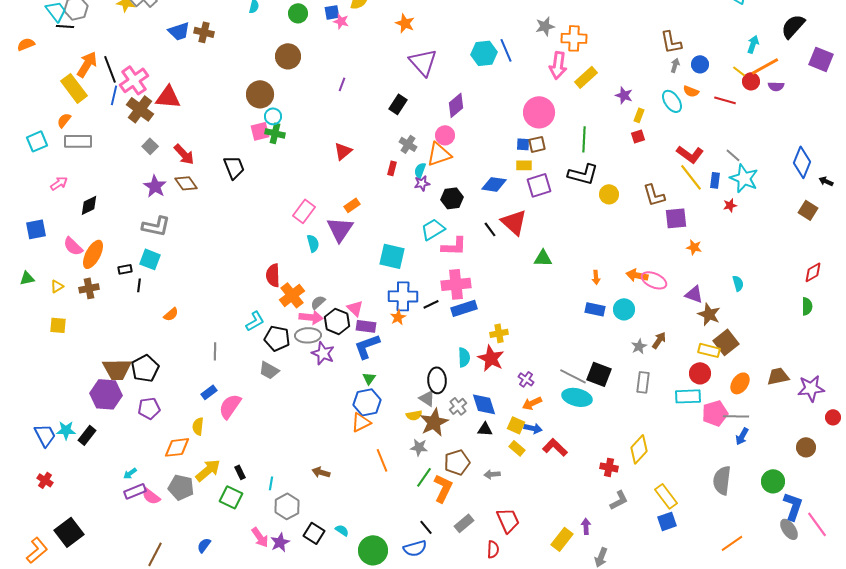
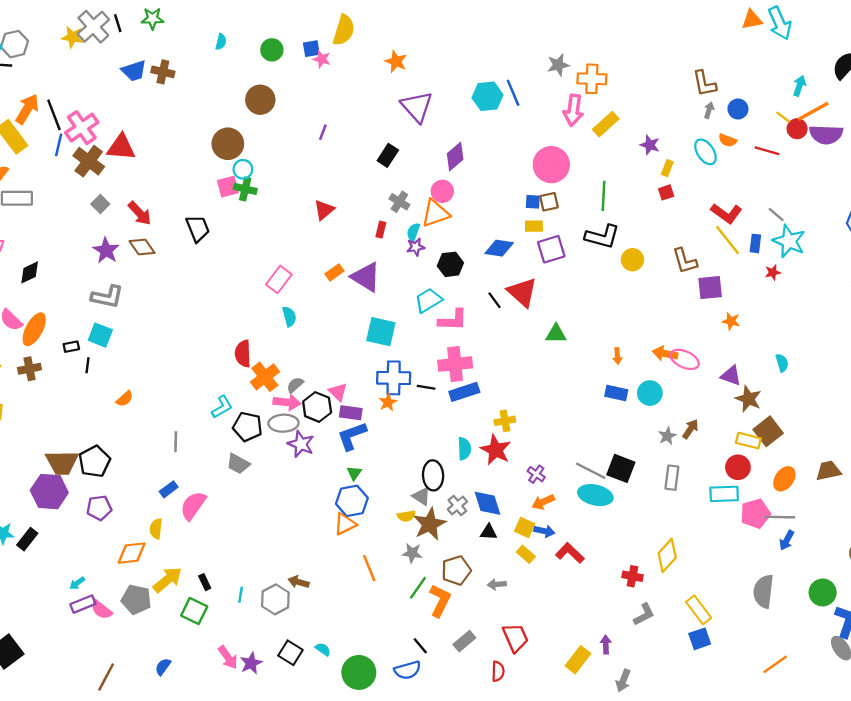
purple semicircle: (776, 86) -> (826, 134), size x1.8
purple triangle: (340, 229) -> (366, 277), moved, turned -32
black line: (431, 304) -> (426, 387), turned 35
gray hexagon: (287, 506) -> (275, 599), moved

